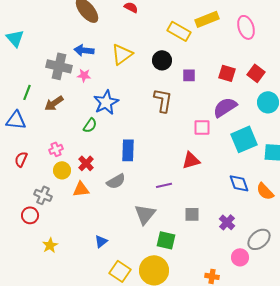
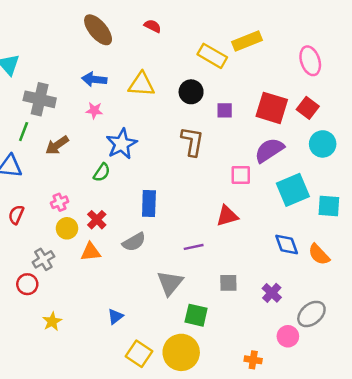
pink ellipse: (246, 27) -> (310, 61), moved
yellow triangle: (122, 54) -> (141, 84), turned 40
gray cross: (59, 66) -> (40, 99), moved
red square: (227, 73) -> (272, 108), size x1.5
gray cross: (43, 195) -> (43, 259), turned 36

